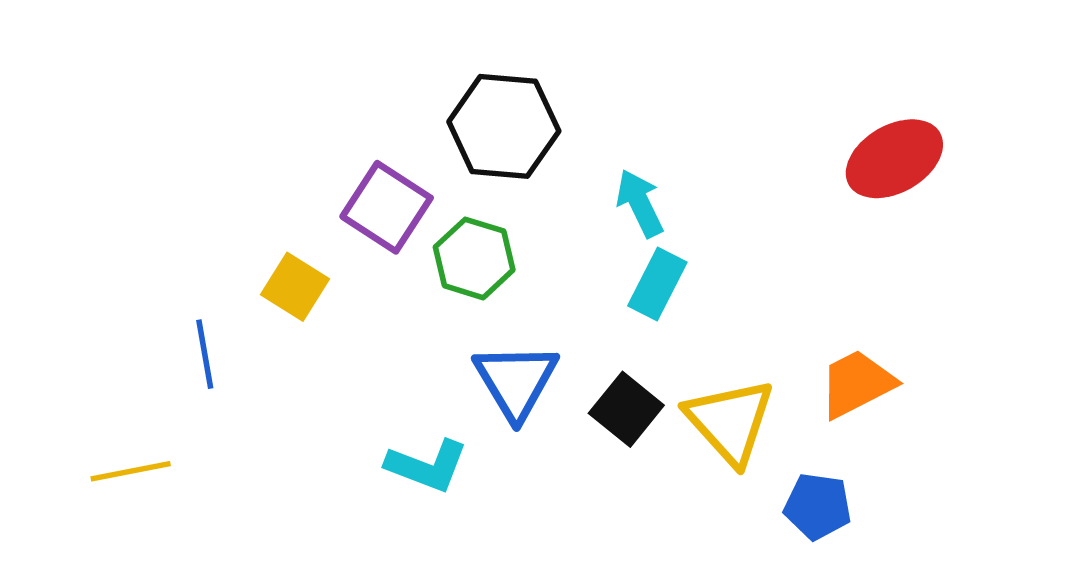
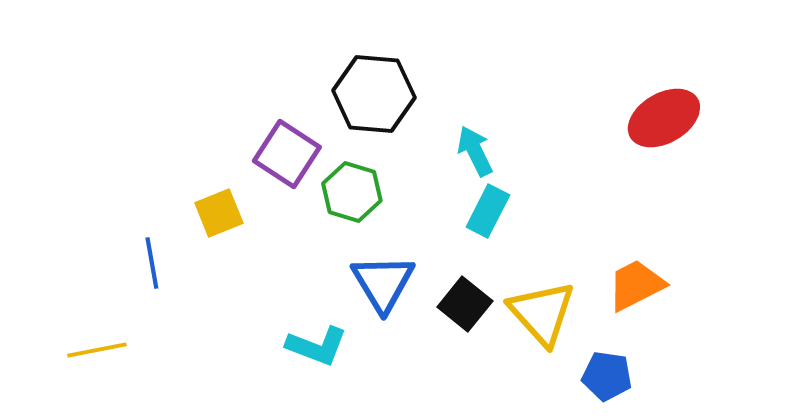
yellow square: (295, 287) -> (219, 213), turned 36

